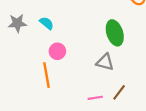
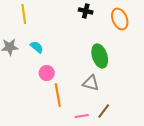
orange line: (47, 75) -> (58, 95), moved

